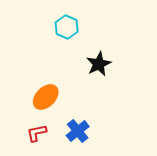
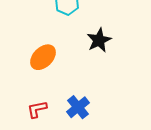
orange ellipse: (46, 97) -> (43, 57), moved

